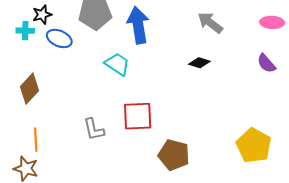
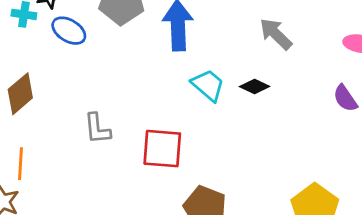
cyan trapezoid: (117, 64) -> (208, 85), moved
gray L-shape: (94, 129) -> (97, 129), moved

